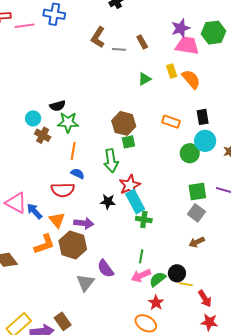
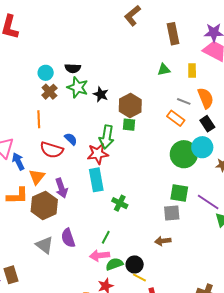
brown rectangle: (142, 42) -> (173, 34), size x1.5
gray line: (119, 49) -> (184, 101), moved
orange semicircle: (191, 79) -> (206, 98), moved
black rectangle: (203, 117) -> (207, 124), turned -42
orange line: (73, 151) -> (39, 119), moved, turned -30
green circle: (190, 153) -> (184, 154), size x1.4
red star: (130, 185) -> (98, 154), moved
black star: (108, 202) -> (101, 94), moved
cyan rectangle: (135, 202) -> (96, 180), moved
gray square: (196, 213) -> (172, 213), turned 30
purple arrow: (84, 223) -> (61, 188), turned 48
gray triangle: (85, 283) -> (45, 245), turned -48

